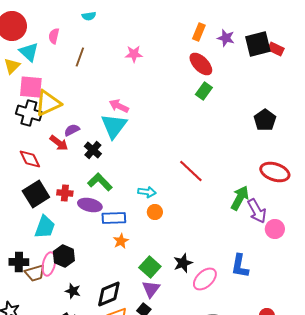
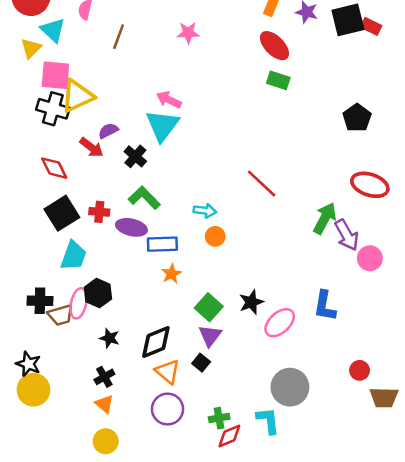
green rectangle: (204, 91) -> (278, 80), turned 72

